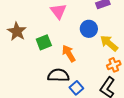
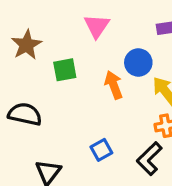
orange arrow: (69, 53) -> (114, 85), moved
black semicircle: (58, 75) -> (25, 114), moved

